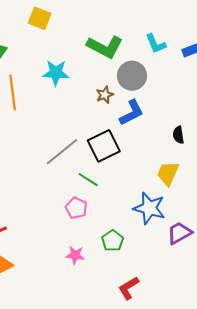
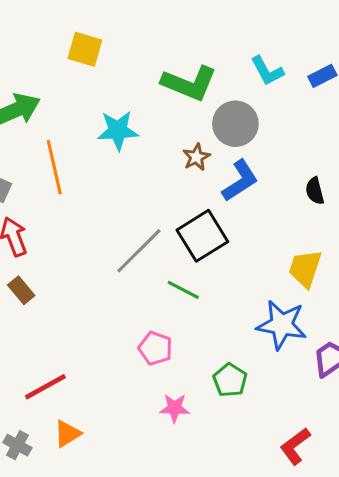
black semicircle: (178, 135) -> (315, 191), moved
pink pentagon: (76, 208) -> (155, 348), moved
red L-shape: (129, 288) -> (295, 446), moved

